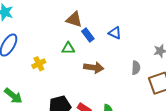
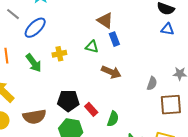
blue triangle: (115, 33) -> (167, 29), moved, turned -32
green arrow: (13, 96) -> (34, 63), moved

